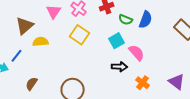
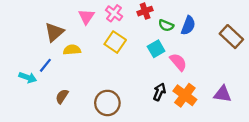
black arrow: (120, 67) -> (159, 92), moved, turned -70
purple triangle: (177, 82) -> (223, 94), turned -30
orange cross: (143, 83) -> (185, 95), size x1.5

